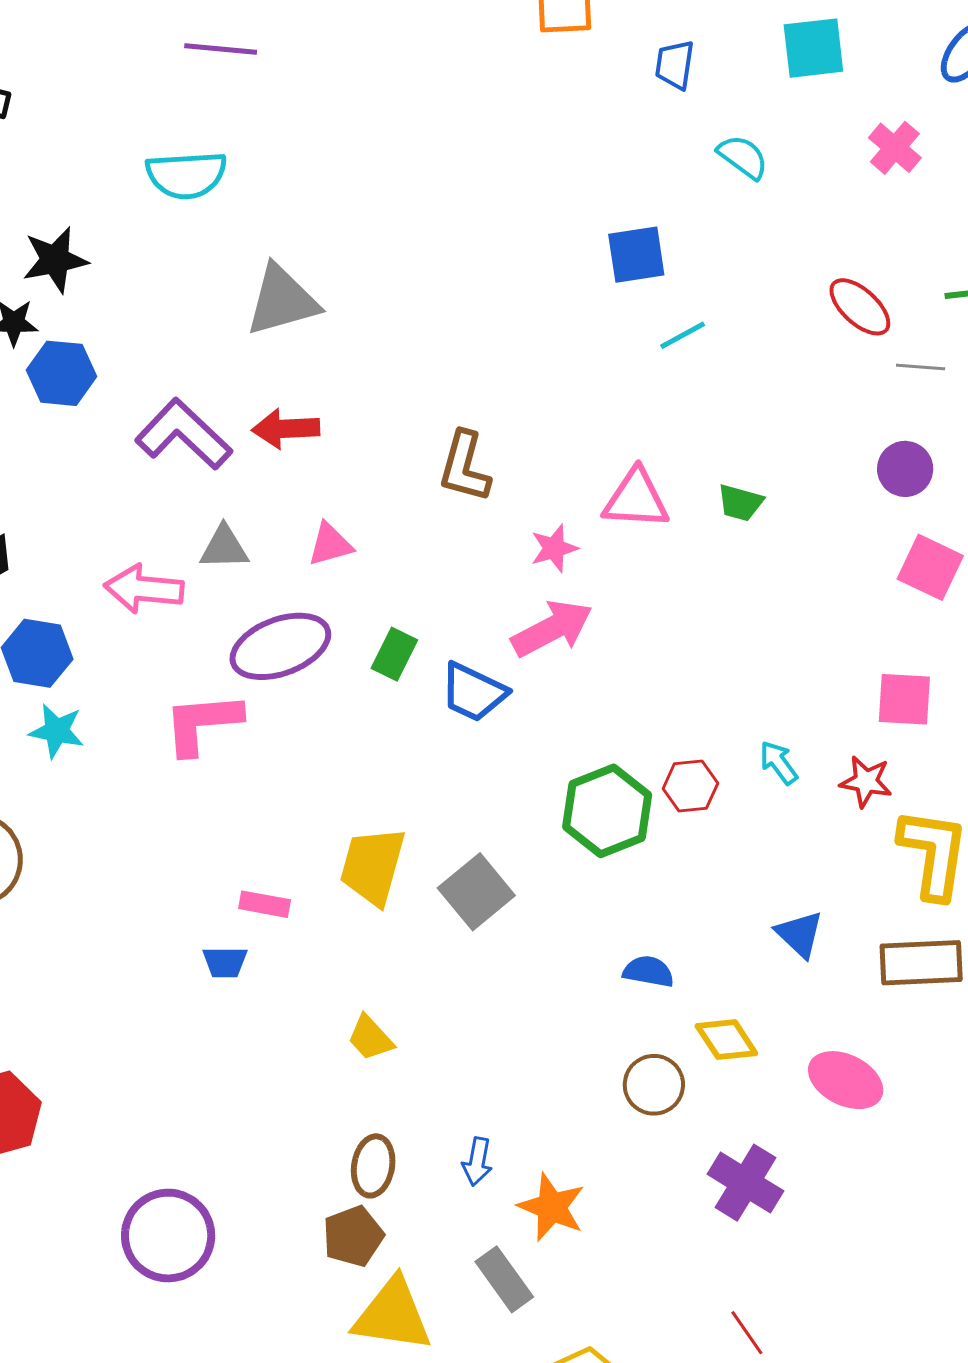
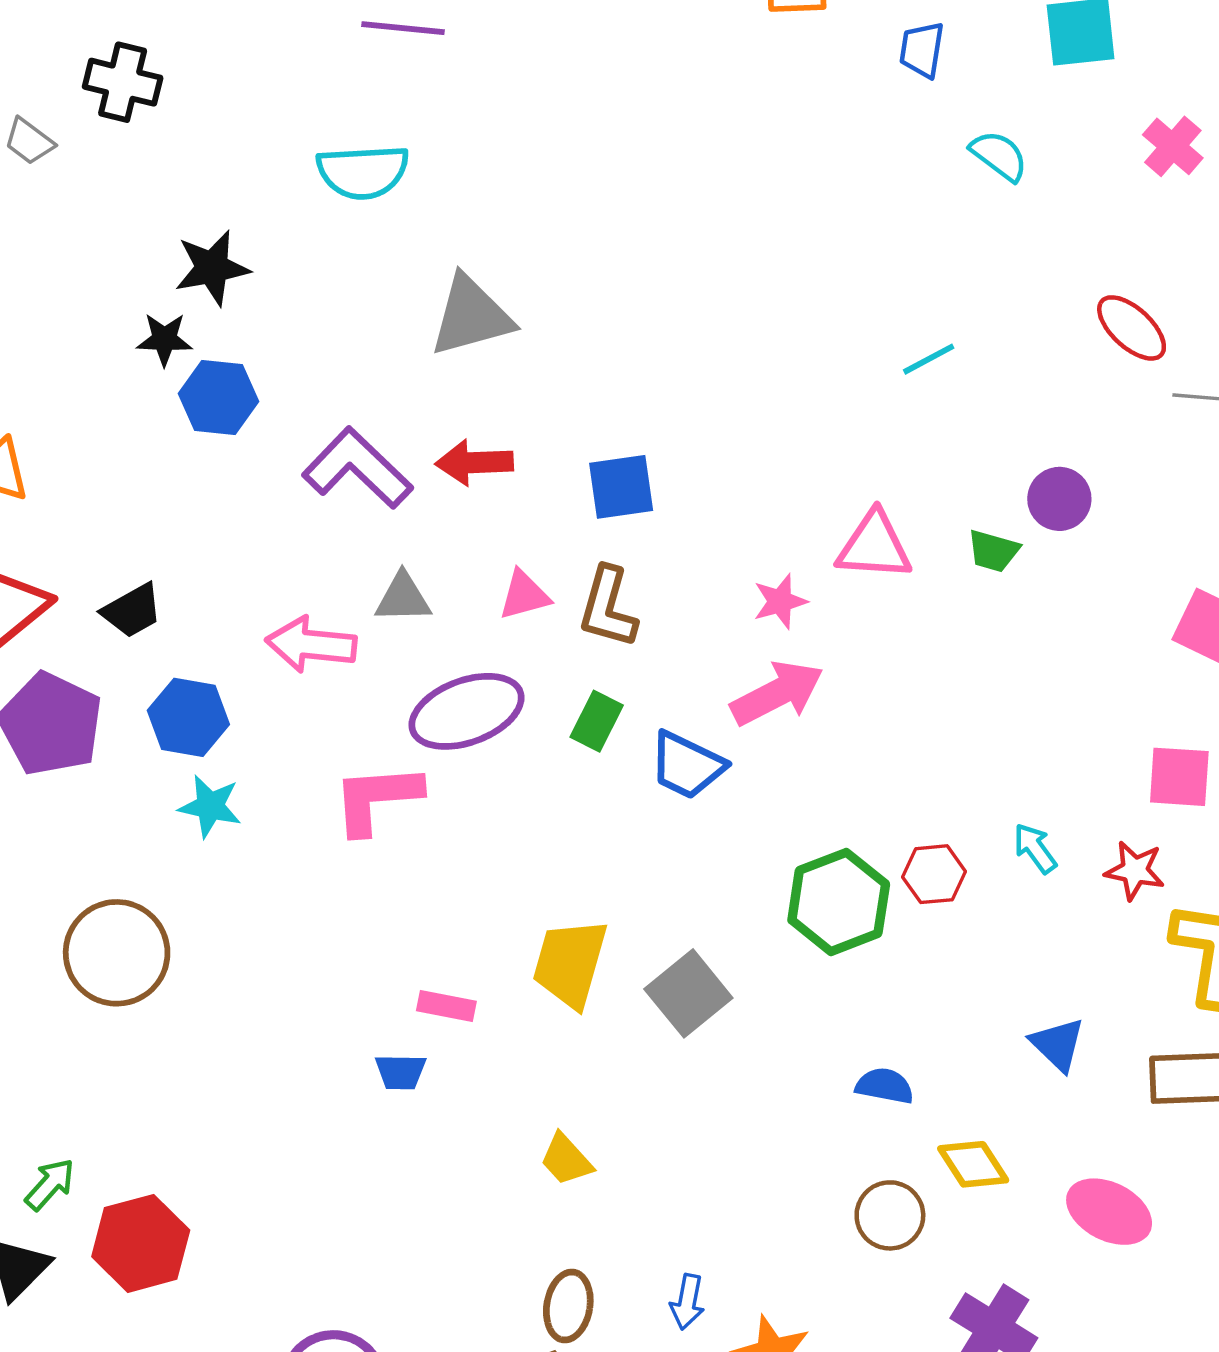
blue square: (636, 255) -> (621, 487), moved
brown L-shape: (465, 467) -> (608, 607), moved
purple circle: (905, 469) -> (1059, 499), moved

